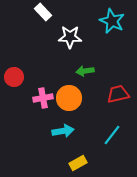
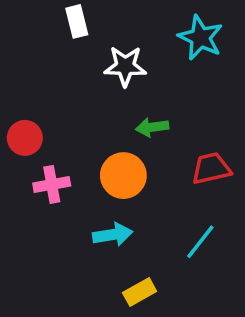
white rectangle: (43, 12) -> (77, 21), turned 30
pink cross: (43, 98) -> (52, 184), moved

